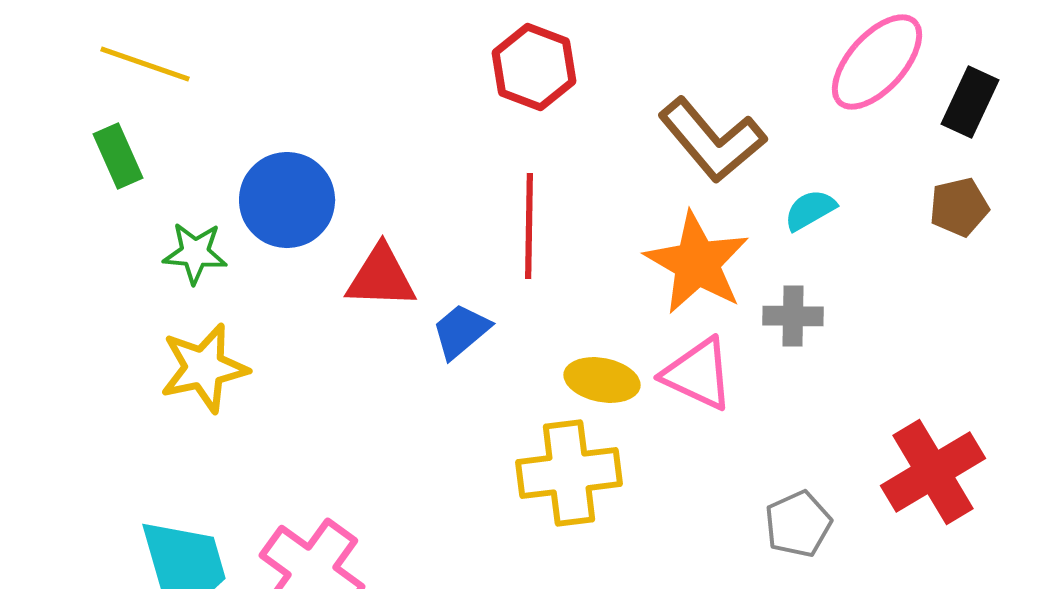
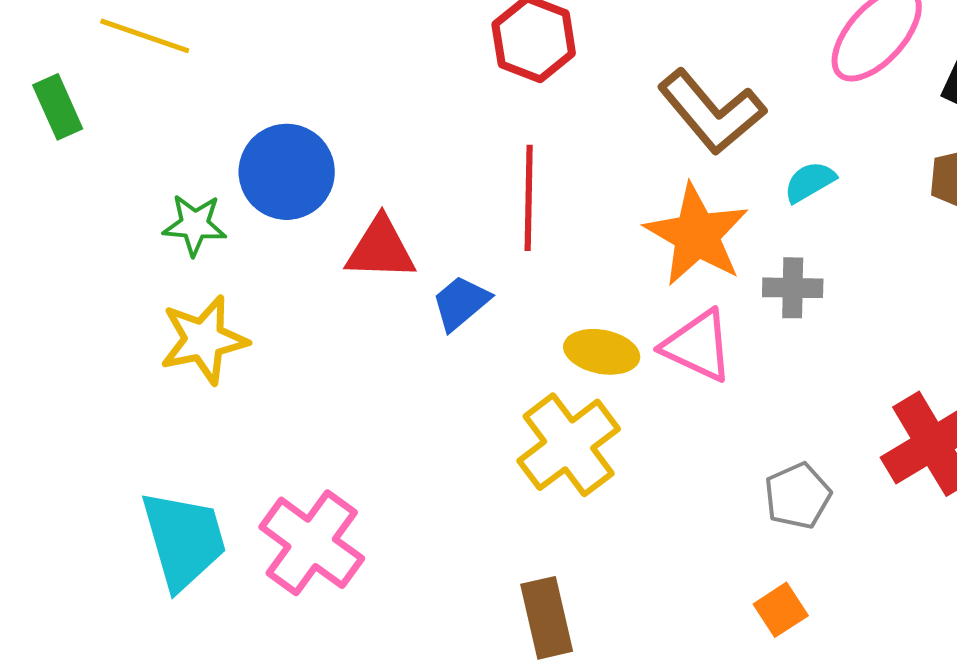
green rectangle: (118, 156) -> (58, 107), moved
yellow cross: (569, 473) -> (569, 445), turned -30

